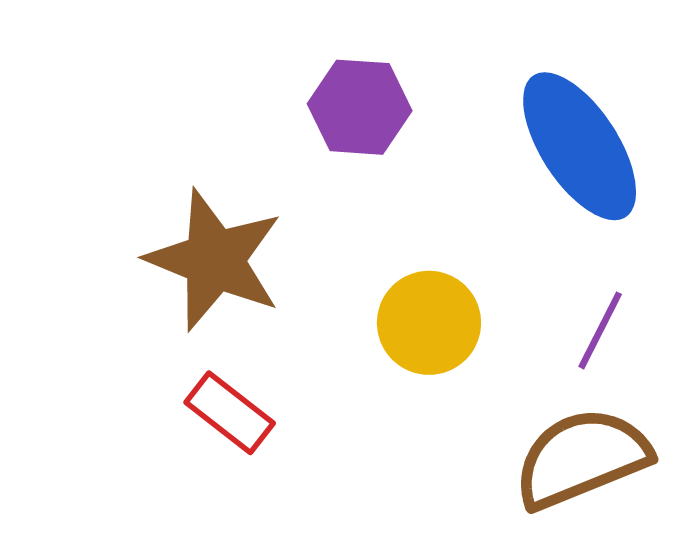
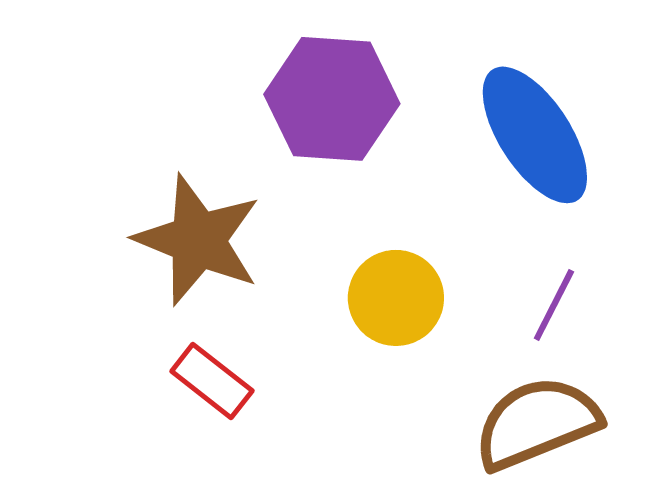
purple hexagon: (360, 107) -> (332, 99), size x1.4

